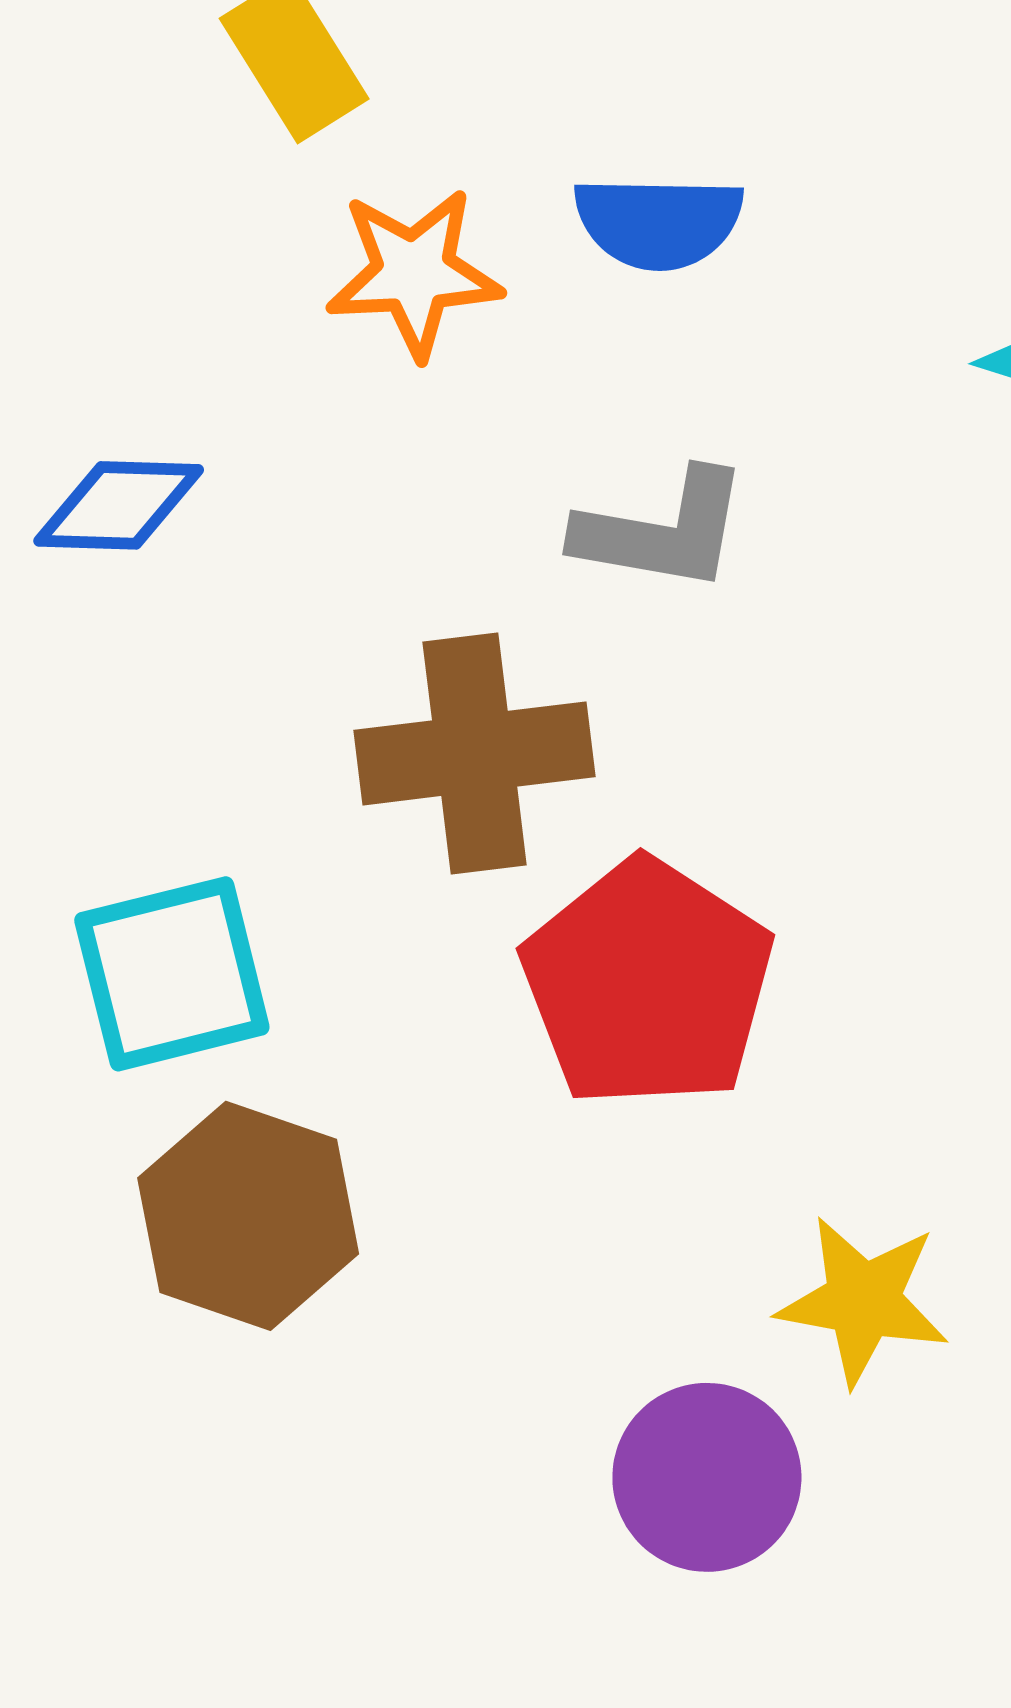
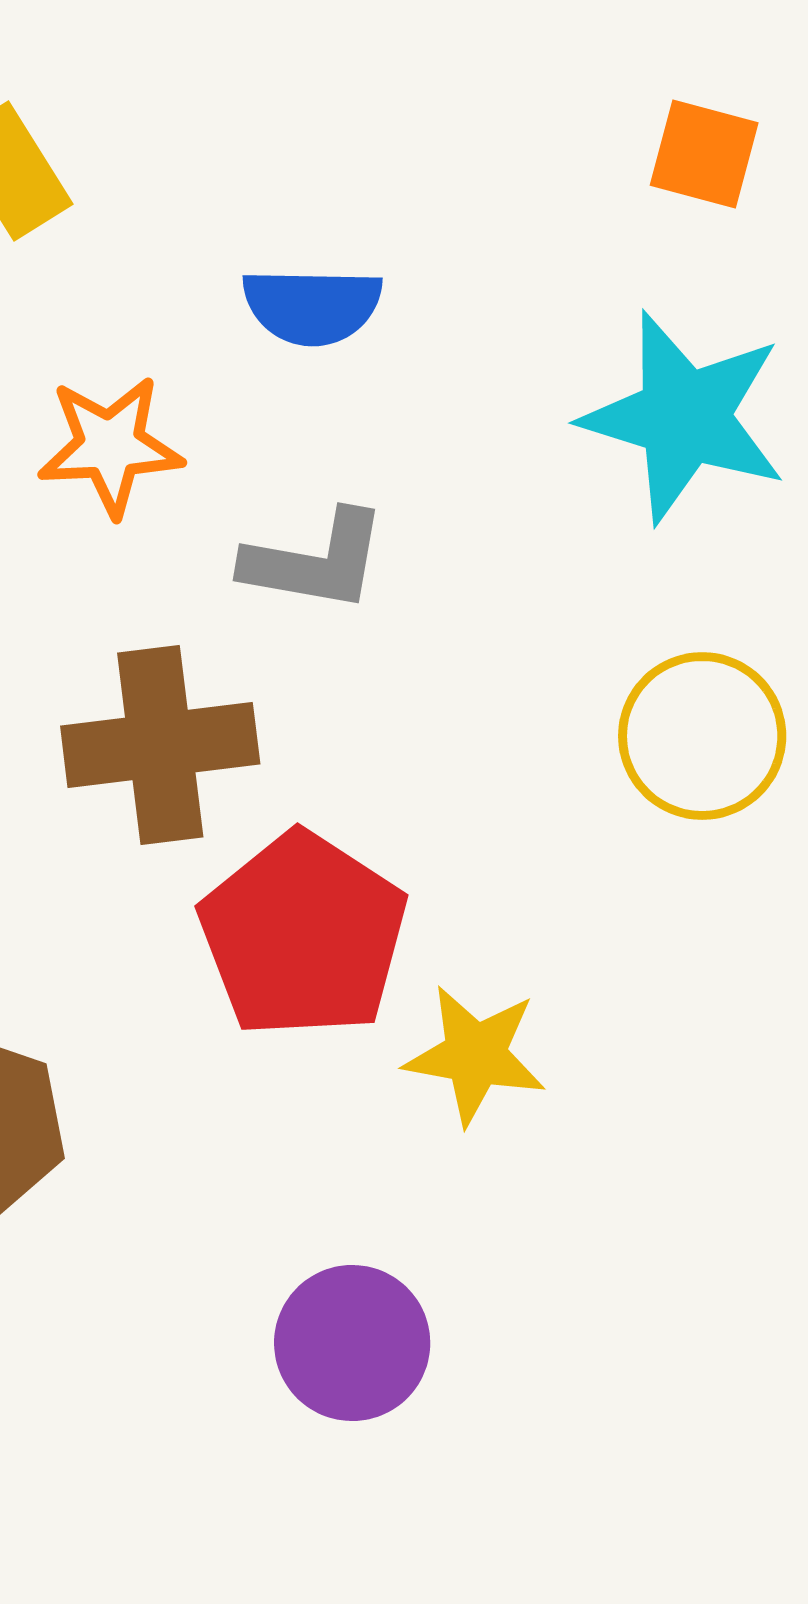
orange star: (414, 273) -> (110, 446), moved
yellow star: (863, 1301) -> (475, 1055), moved

